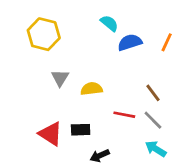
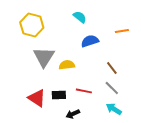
blue semicircle: (130, 42) -> (90, 41), moved
orange line: (167, 42) -> (122, 31), turned 56
gray triangle: (60, 78) -> (44, 57), size x1.6
red line: (124, 115) -> (84, 91), moved

